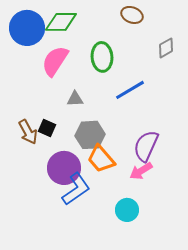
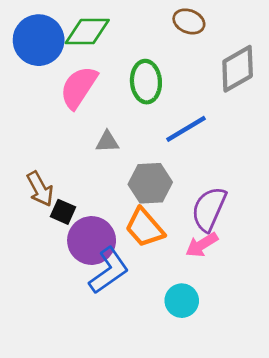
gray diamond: (166, 48) -> (238, 69), size x1.6
black square: (47, 128) -> (63, 212), moved
gray hexagon: (90, 135) -> (150, 183), moved

